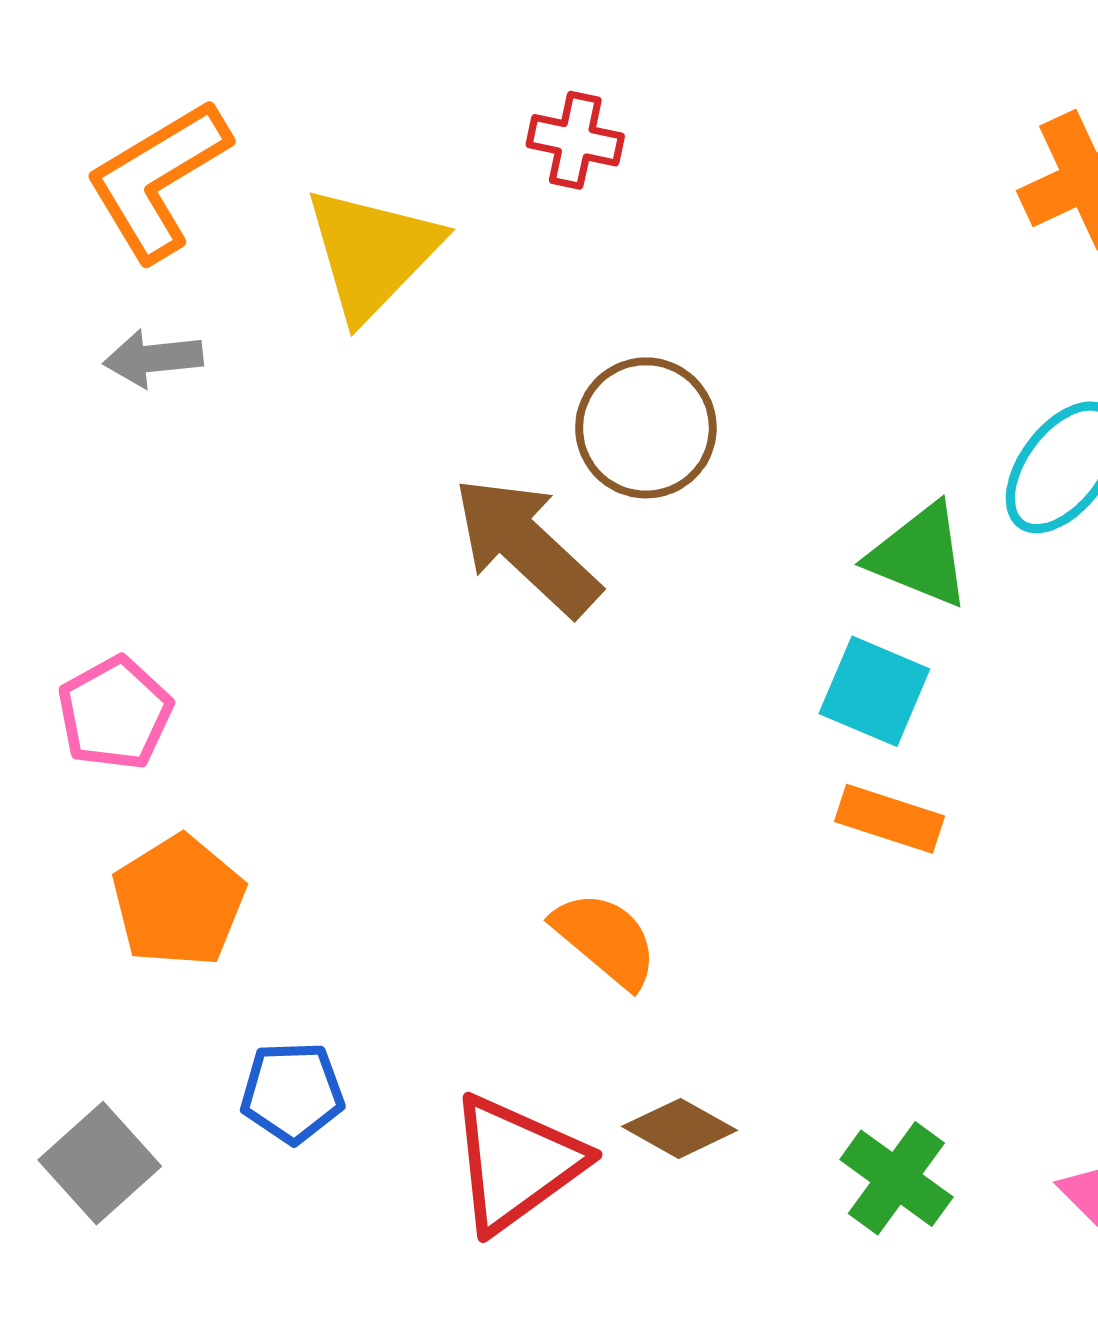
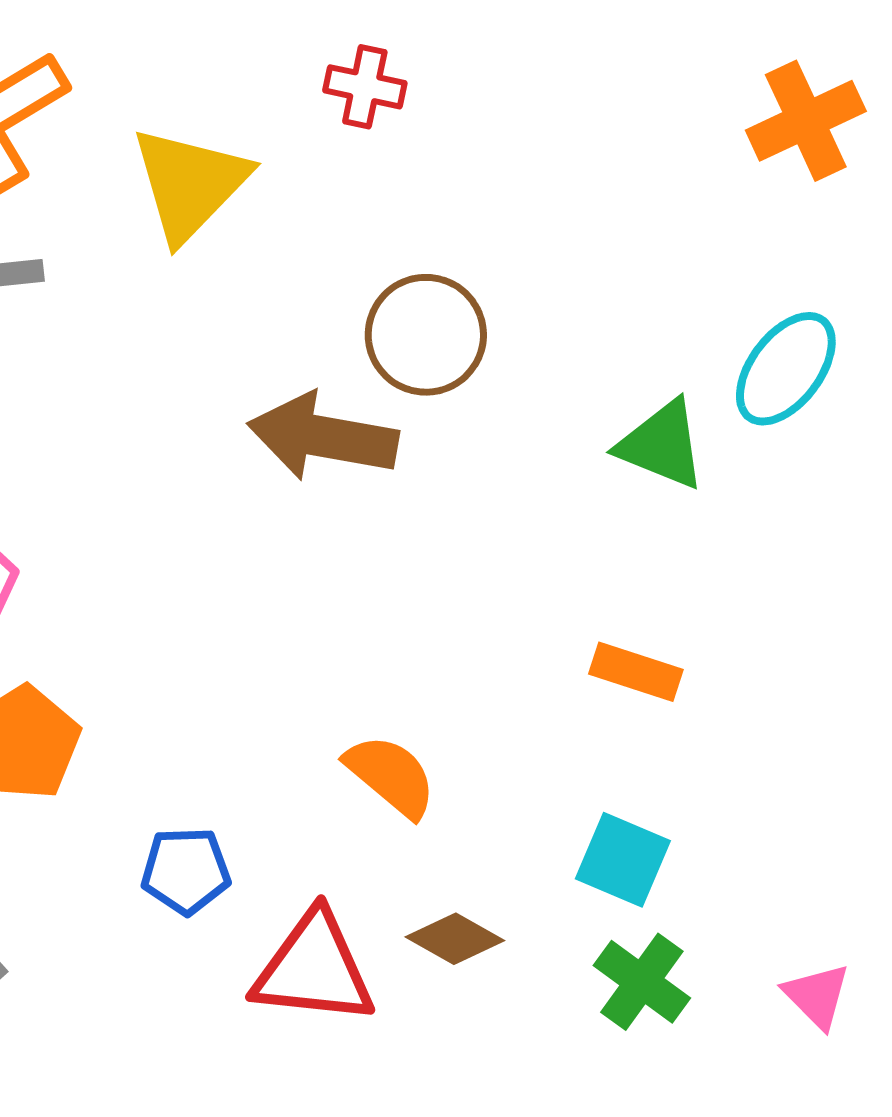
brown arrow: (527, 546) -> (323, 437), turned -33
cyan square: (874, 691) -> (623, 860), moved
blue pentagon: (292, 1092) -> (186, 871), moved
red triangle: (516, 1163) -> (314, 969), turned 42

